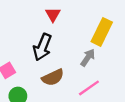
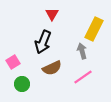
gray arrow: (88, 58) -> (82, 51), turned -49

